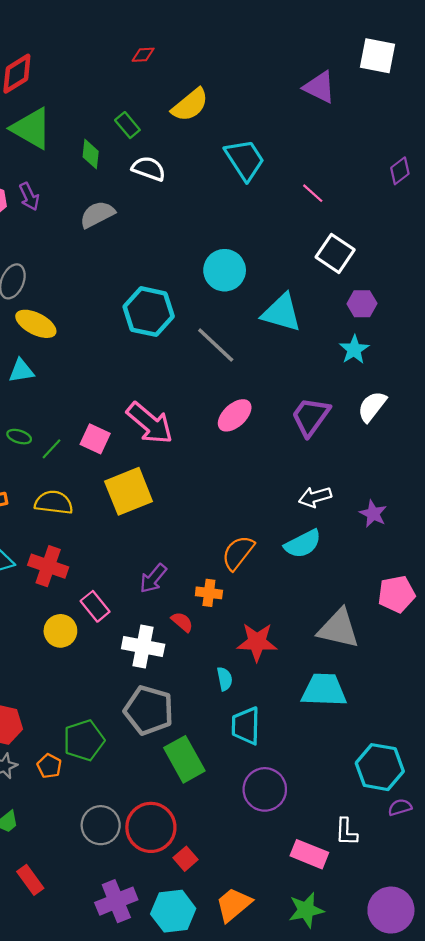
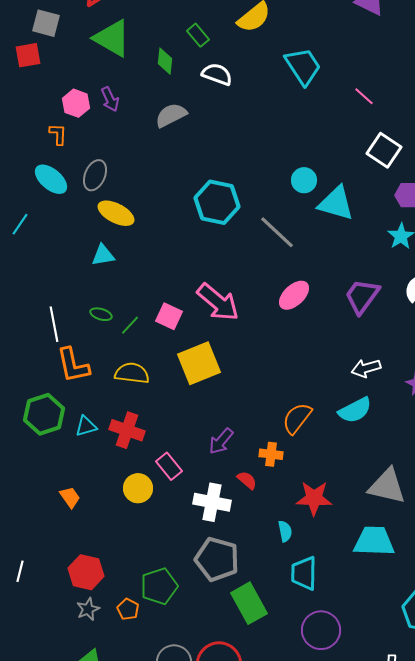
cyan circle: (225, 270) -> (304, 180), moved, size x0.7

